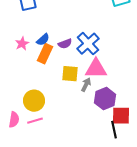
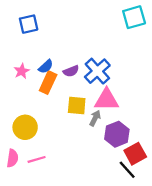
yellow circle: (34, 101) -> (25, 127), moved
red square: (121, 116) -> (135, 154), turned -30
black line: (114, 130) -> (127, 170), turned -30

